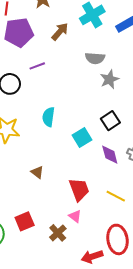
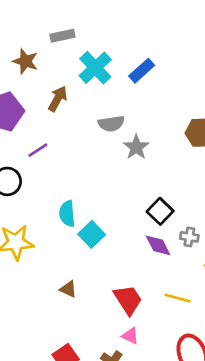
black square: (110, 121) -> (160, 211), moved
cyan square: (82, 137) -> (92, 234), moved

